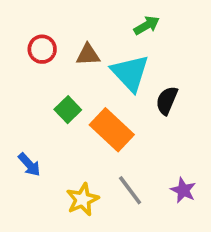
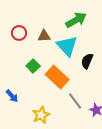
green arrow: (147, 25) -> (76, 20), size x1.5
gray line: (130, 190) -> (75, 101), moved

